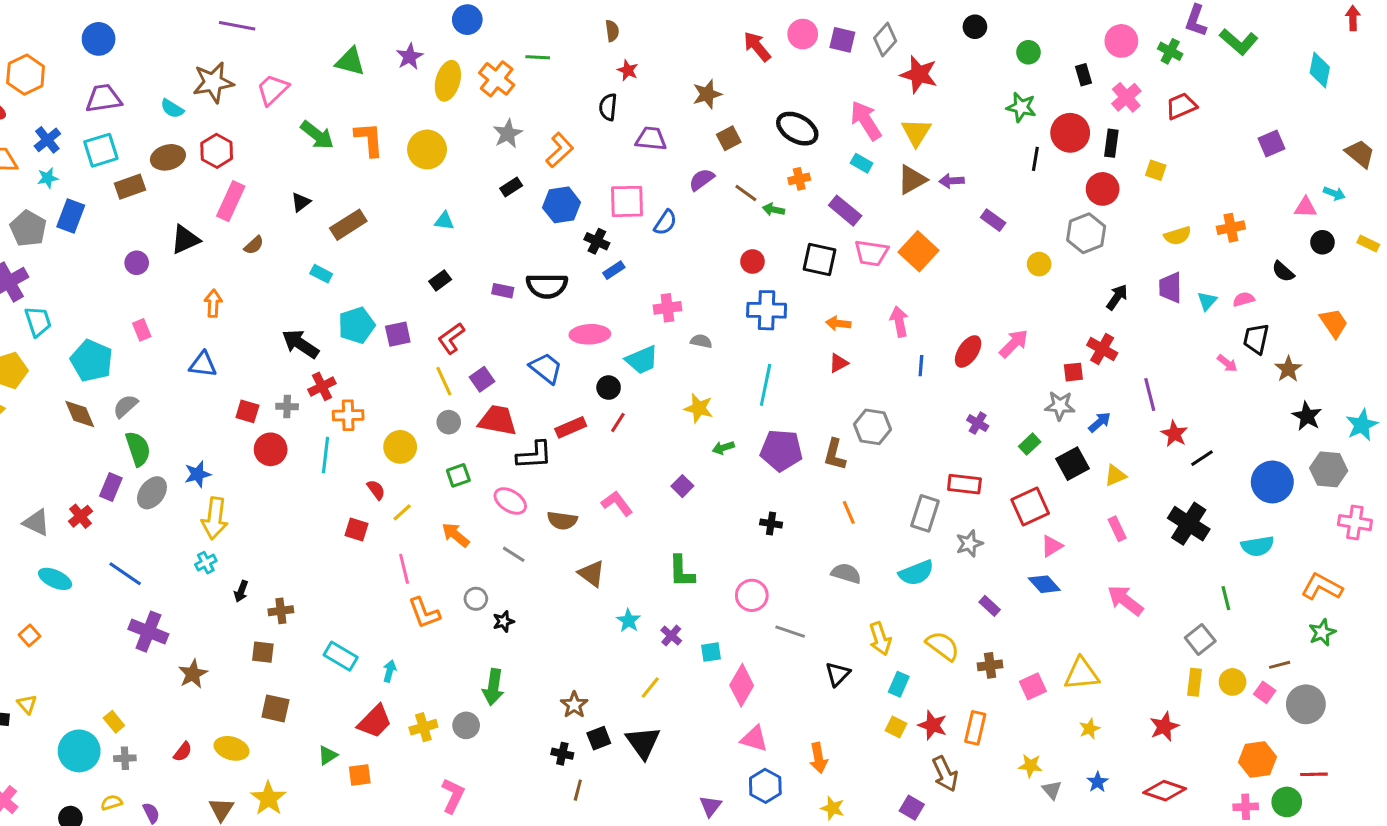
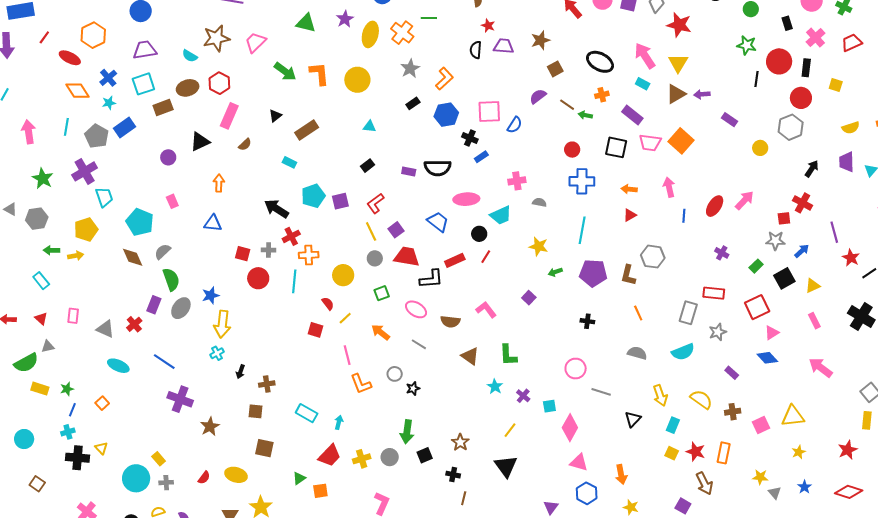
purple trapezoid: (651, 139) -> (504, 46), moved
blue rectangle: (71, 216) -> (124, 127), turned 35
green L-shape: (681, 571) -> (508, 355), moved
black square: (599, 738) -> (425, 455), moved

